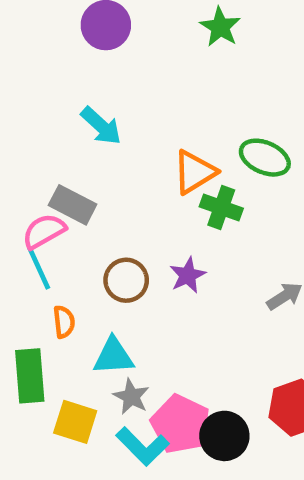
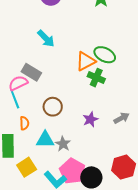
green ellipse: (265, 158) -> (105, 55), moved
purple star: (188, 275) -> (90, 119), moved
gray star: (131, 397) -> (63, 144), moved
yellow square: (75, 422) -> (27, 167), turned 36

